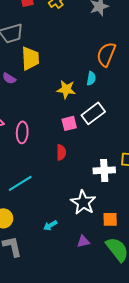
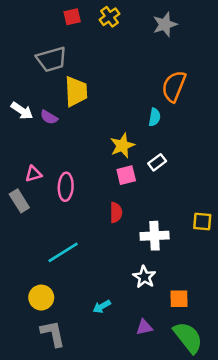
yellow star: (66, 89) -> (122, 146), moved, turned -30
white rectangle: (93, 113) -> (157, 162), size x0.6
white cross: (104, 170) -> (155, 236), moved
white star: (83, 202) -> (144, 277), size x0.7

